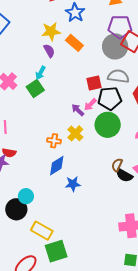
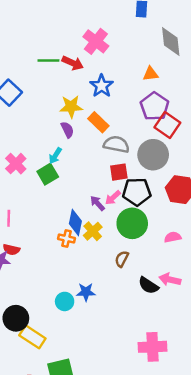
purple pentagon: (120, 27) -> (154, 106), turned 30
gray circle: (115, 46) -> (153, 155), moved
gray semicircle: (118, 76) -> (116, 144), moved
brown semicircle: (117, 165) -> (122, 259), moved
blue diamond: (57, 166) -> (75, 222), moved, turned -50
cyan circle: (26, 196) -> (65, 301), moved
yellow rectangle: (42, 231) -> (32, 337), moved

